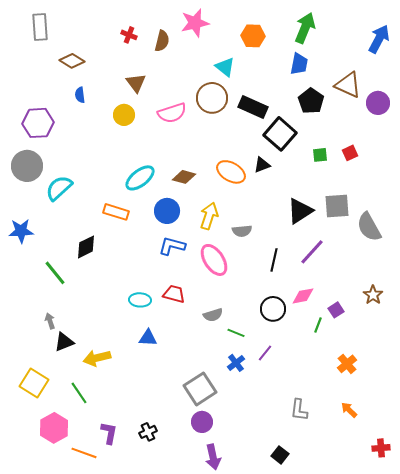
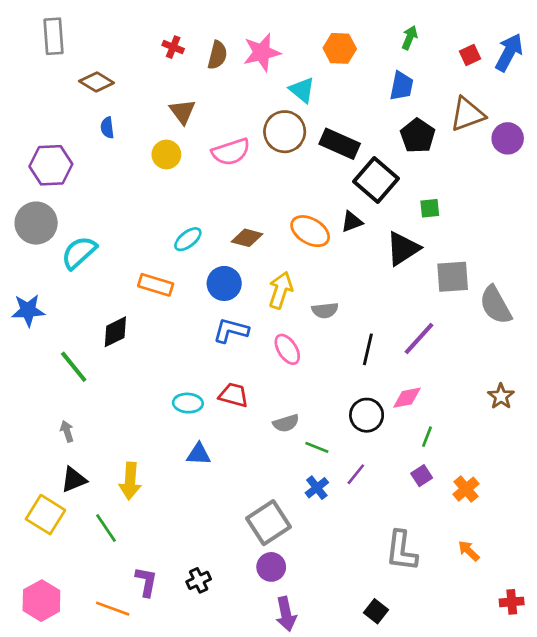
pink star: (195, 23) -> (262, 52), moved
green arrow: (305, 28) -> (410, 38), size x0.6
brown triangle: (348, 85) -> (467, 114), turned -44
red square: (350, 153) -> (470, 55), moved
cyan ellipse: (140, 178) -> (188, 239), size x0.7
black triangle: (300, 211) -> (403, 249), moved
pink ellipse: (214, 260) -> (287, 349), size x0.7
purple square: (336, 310) -> (422, 476), moved
black triangle: (64, 342) -> (74, 480), moved
yellow arrow: (97, 358) -> (130, 481), turned -72
gray L-shape: (299, 410) -> (402, 551), size x1.4
pink hexagon: (54, 428) -> (41, 601), moved

